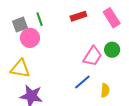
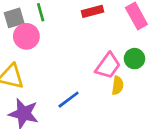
blue line: (82, 82) -> (69, 100), moved
yellow semicircle: (105, 90) -> (118, 85), moved

